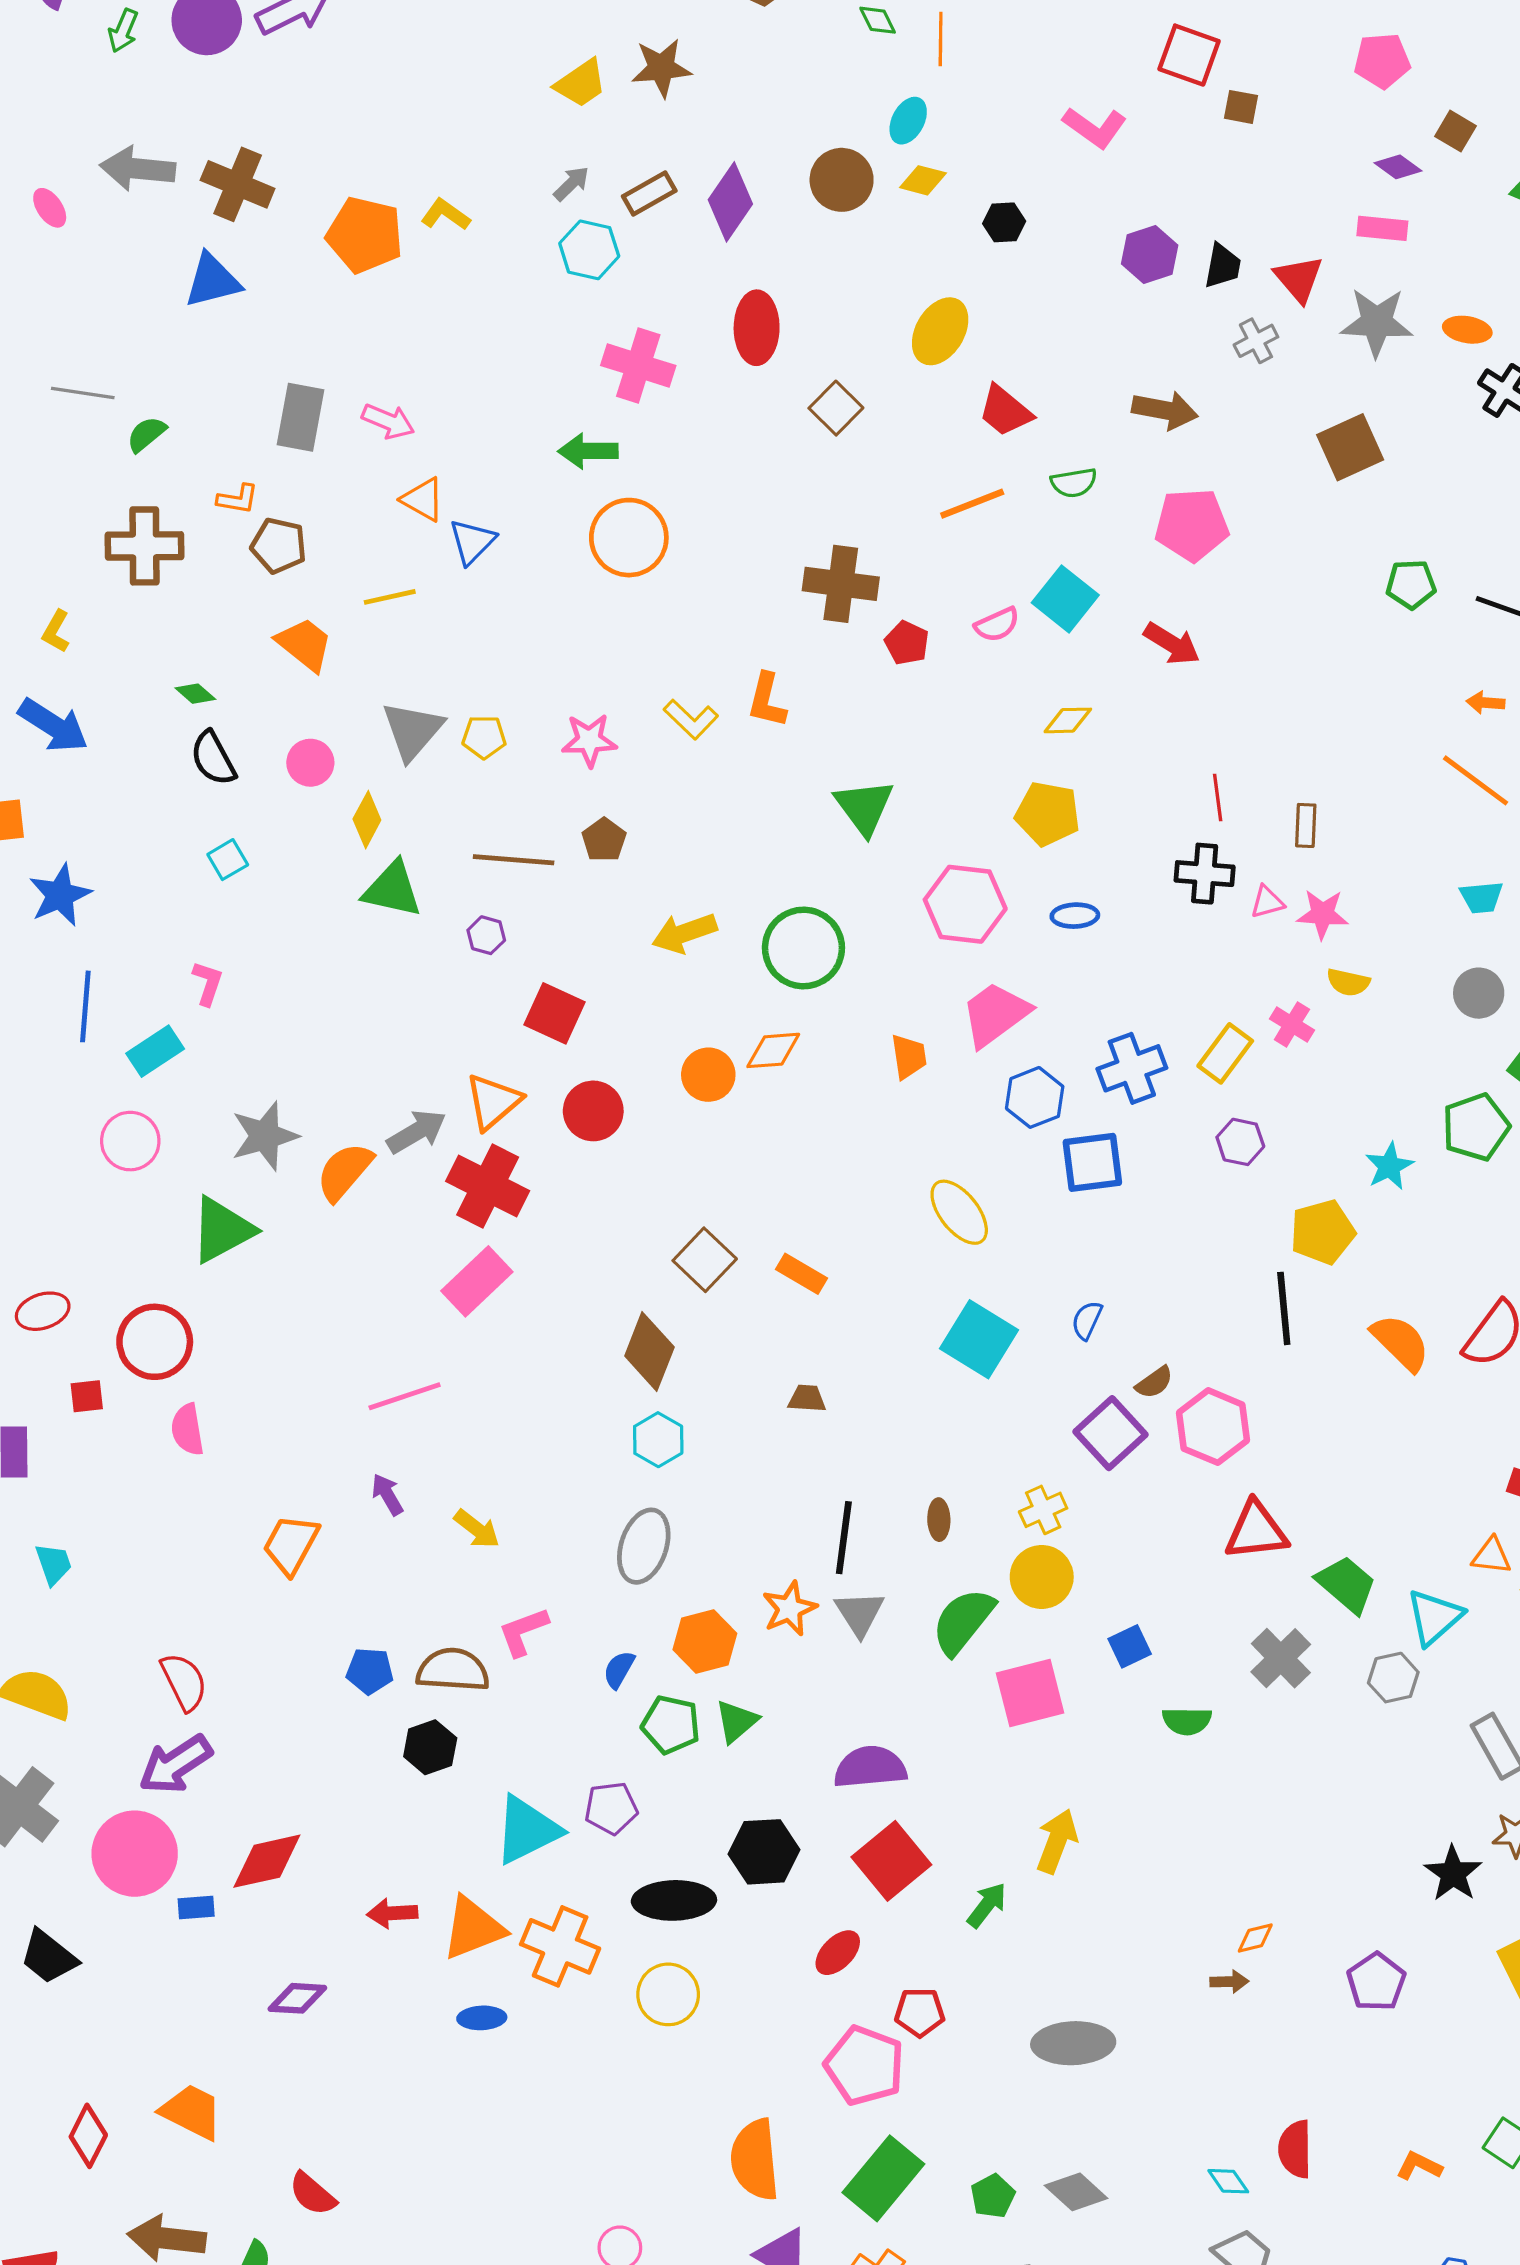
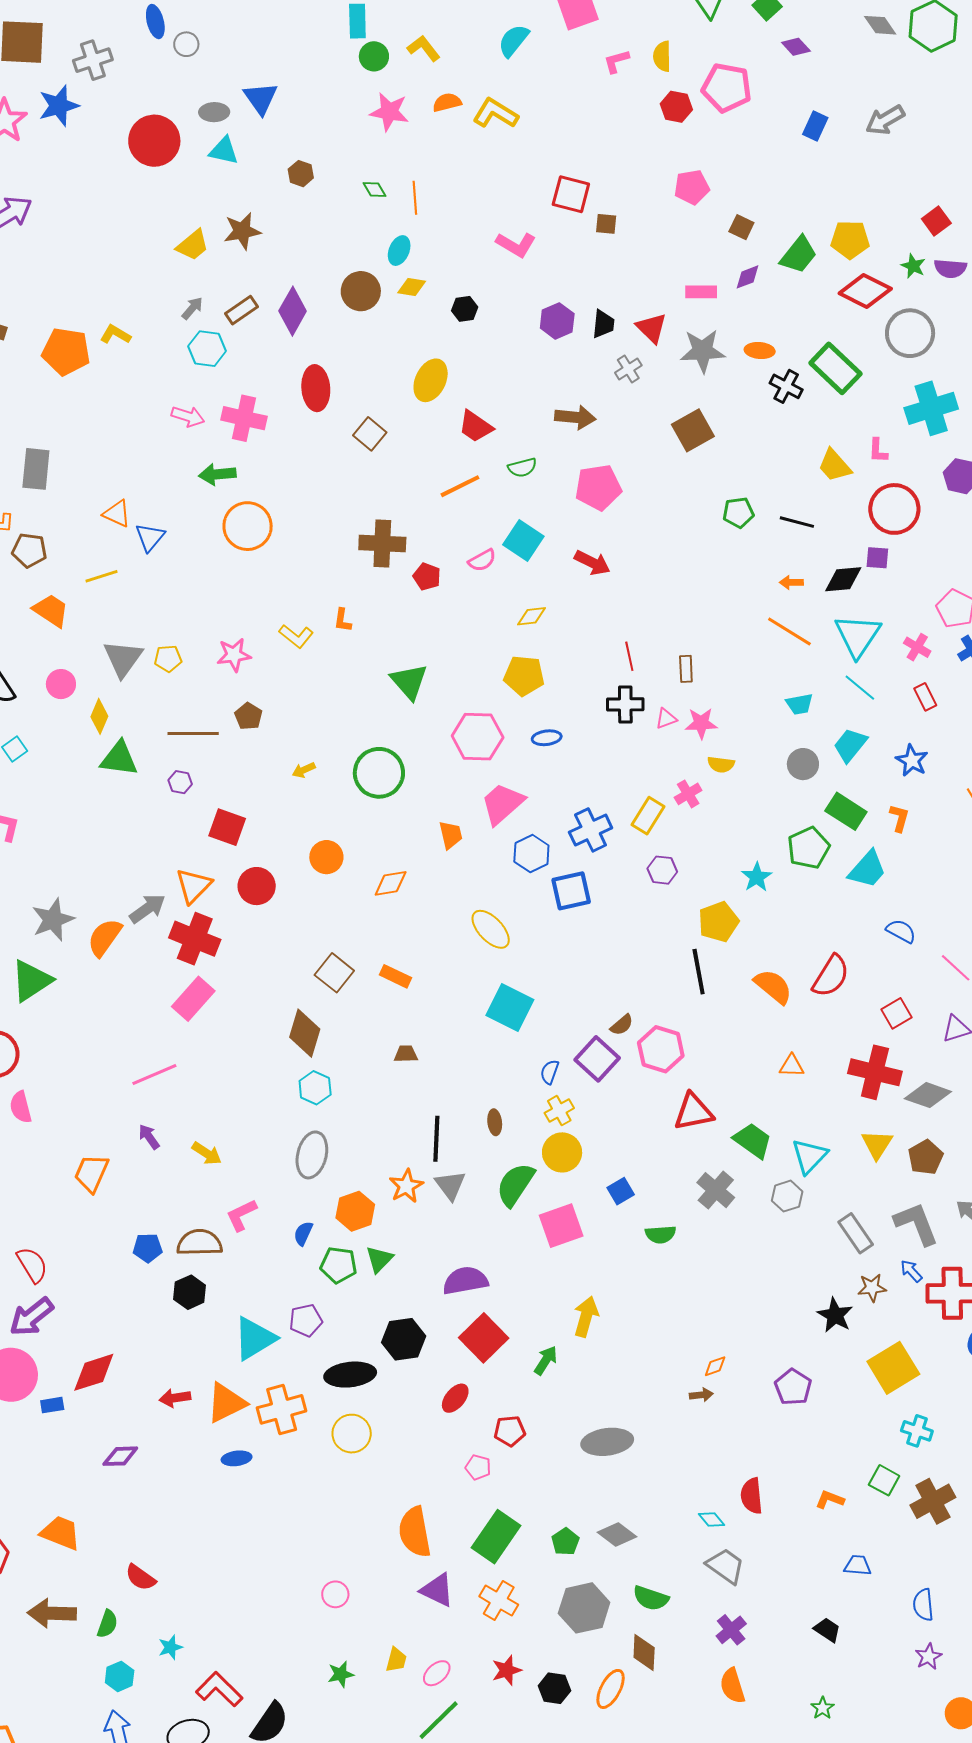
purple diamond: (1398, 167) -> (748, 277), moved, turned -52
pink arrow: (388, 421) -> (188, 416), moved
orange L-shape: (767, 700) -> (343, 620), size x0.7
yellow arrow: (684, 933) -> (304, 770), size x0.6
pink cross: (1292, 1024) -> (688, 794), turned 32
orange diamond: (773, 1050) -> (391, 883), moved
blue semicircle: (1087, 1320) -> (550, 1072), moved
orange triangle: (1491, 1556) -> (792, 1066), moved
orange cross: (560, 1946) -> (282, 1409), turned -33
pink pentagon: (865, 2066) -> (478, 1467), size x0.5

